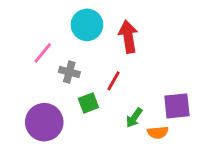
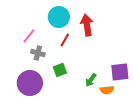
gray cross: (69, 72) -> (38, 53), moved
red line: (114, 81) -> (65, 40), moved

